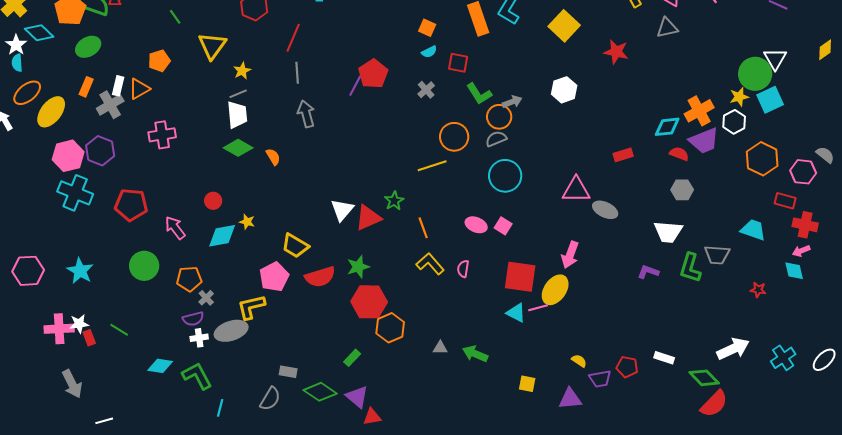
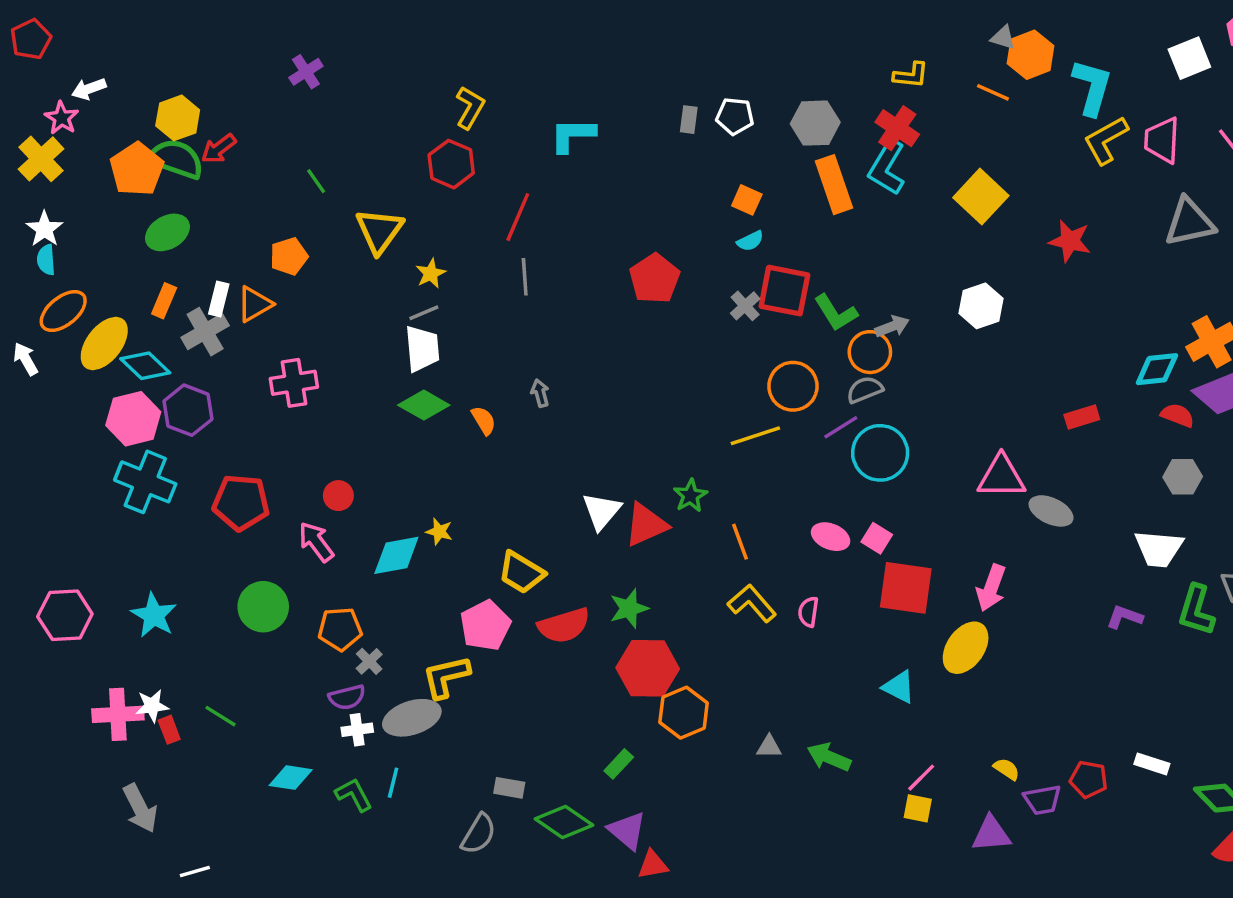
gray triangle: (667, 28) -> (1189, 222), moved, size x1.4
cyan diamond: (39, 33) -> (145, 366), moved
red square: (458, 63) -> (784, 291), moved, size x1.5
purple line: (355, 86) -> (841, 427), moved, turned 30
gray arrow: (306, 114) -> (540, 393), moved, size x0.6
red circle: (213, 201) -> (338, 496), moved
red square: (520, 277) -> (906, 588), moved
pink line: (538, 308) -> (921, 778), moved, turned -30
green L-shape: (197, 376) -> (354, 795), size x0.7
cyan line: (220, 408) -> (393, 783), moved

